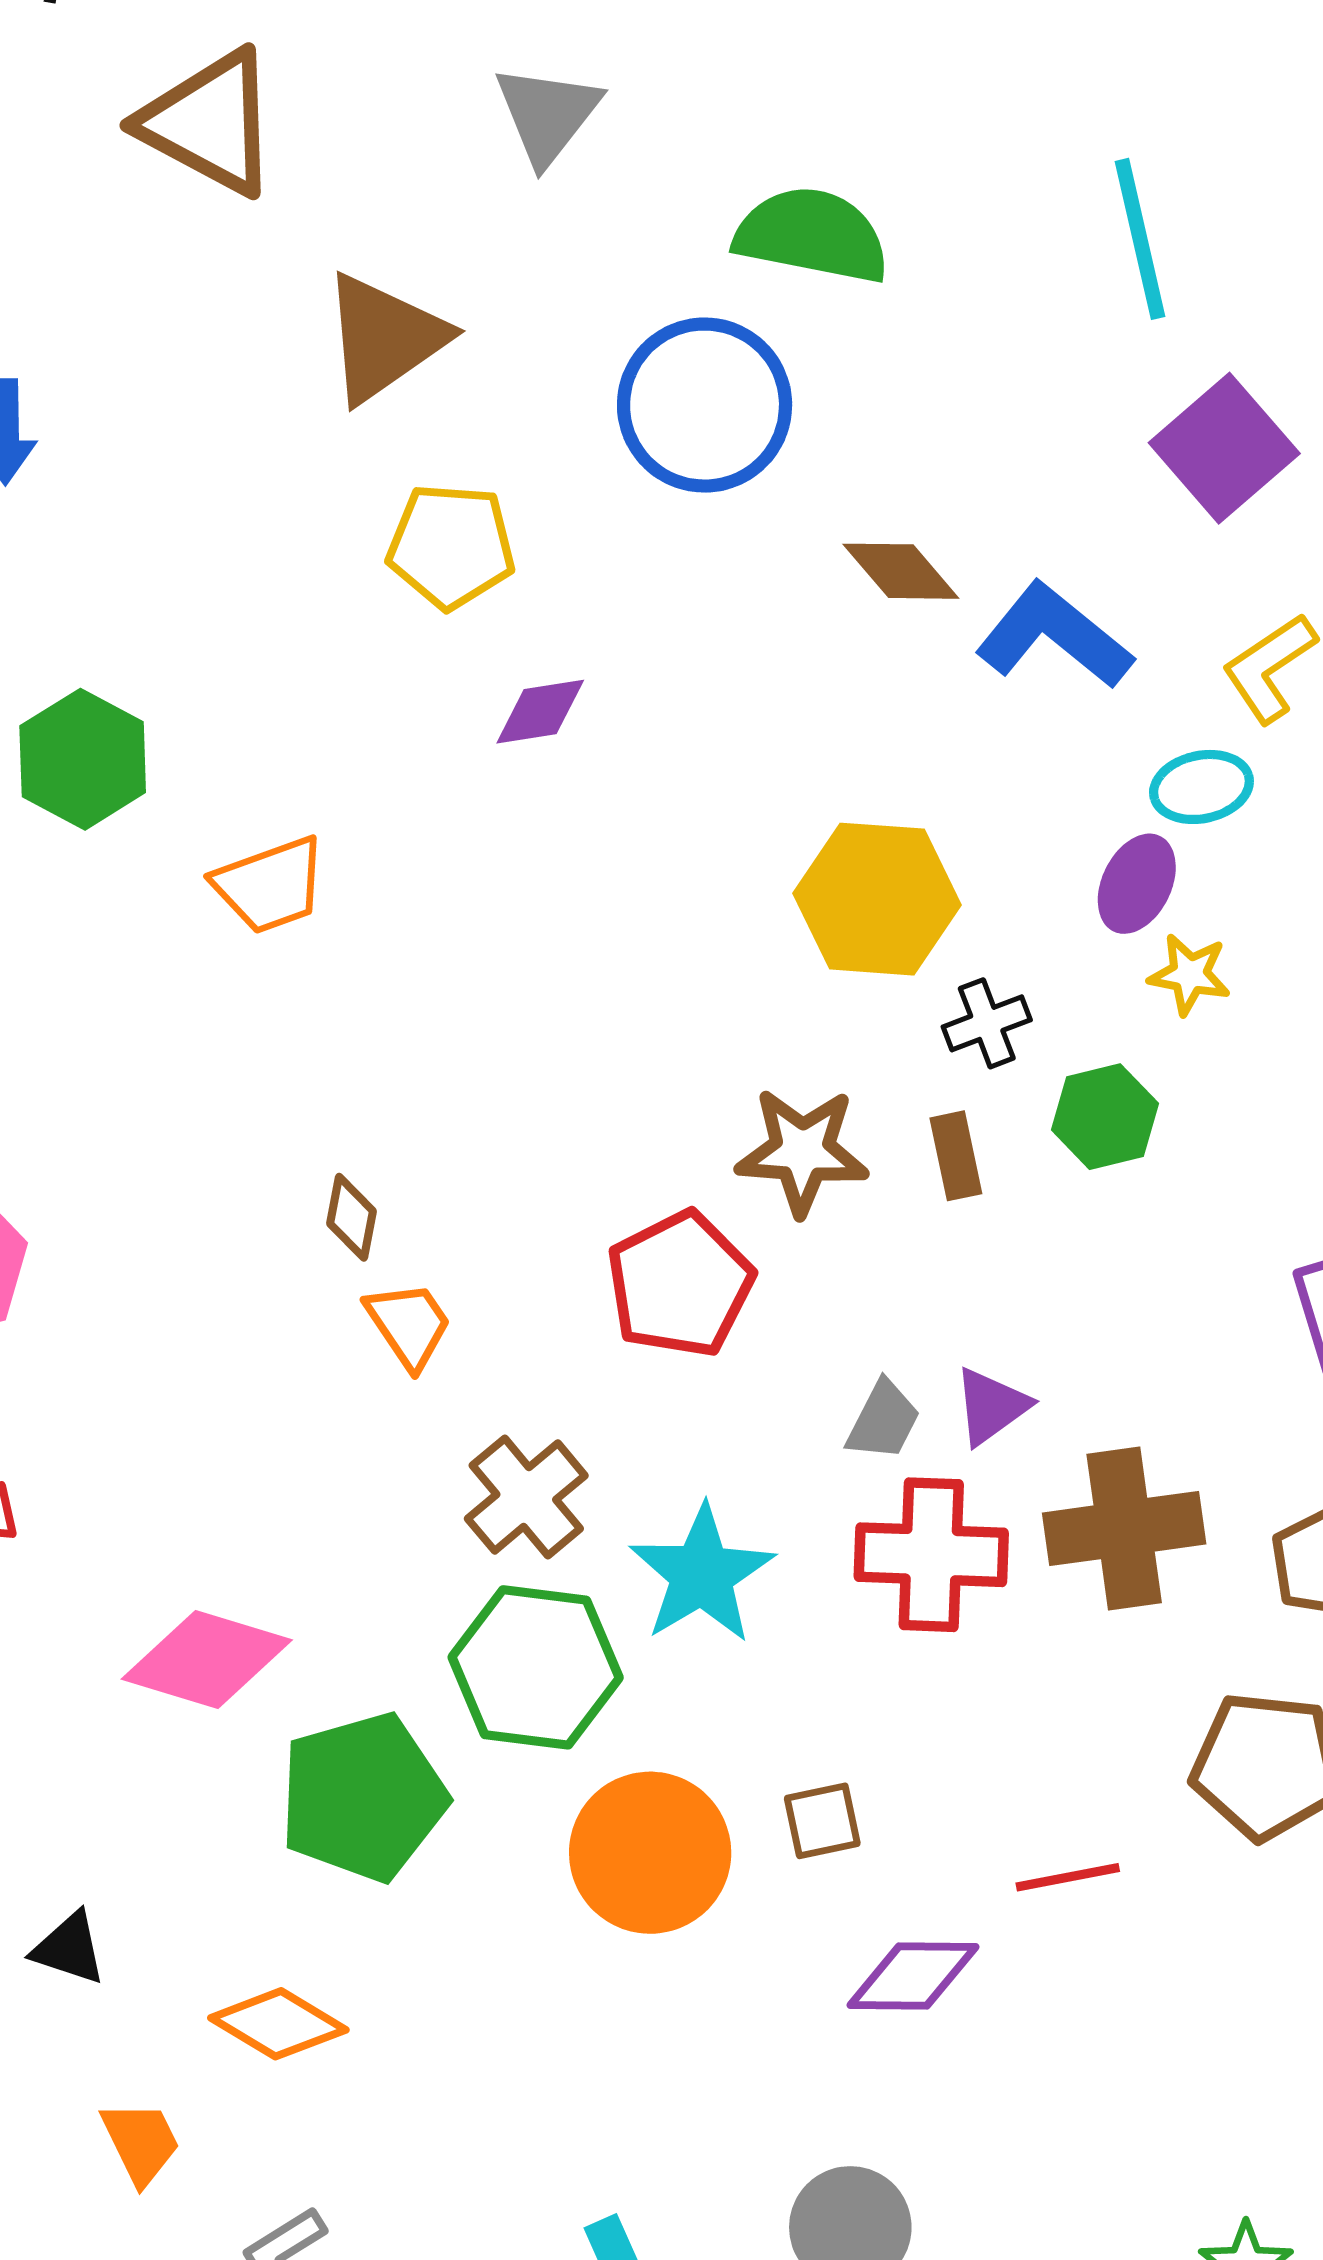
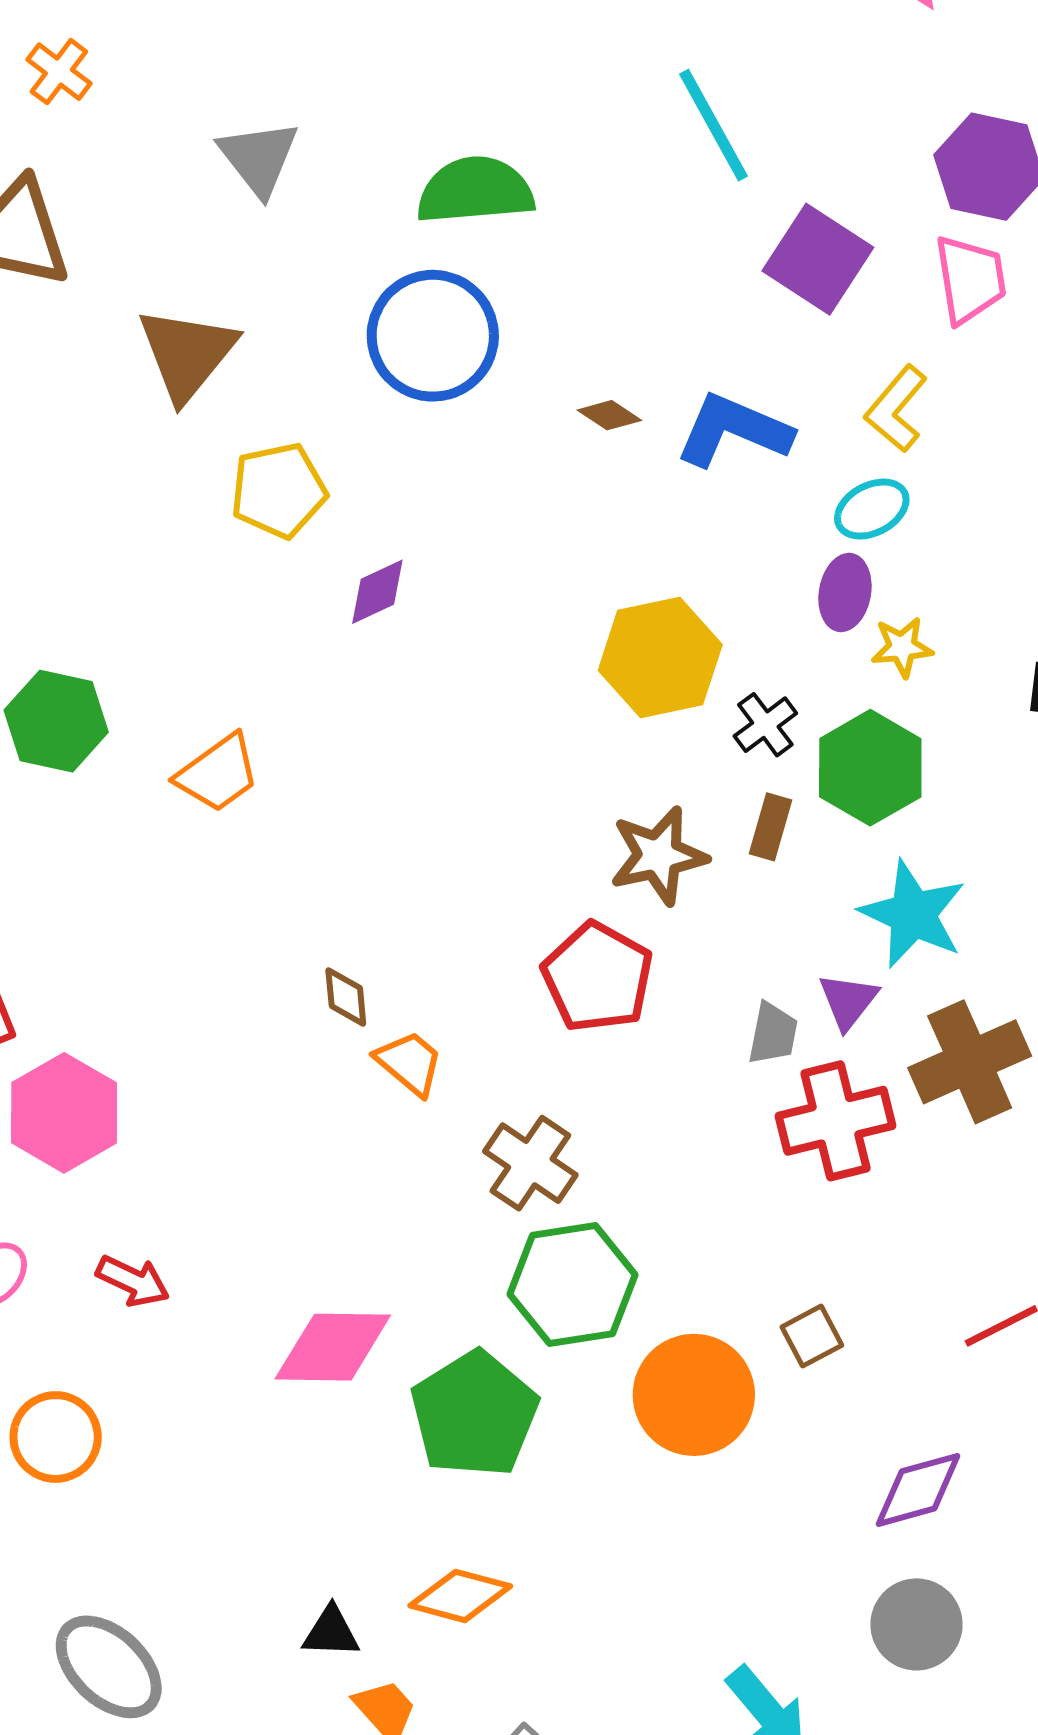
brown diamond: (901, 571) -> (609, 415), size x0.7
green hexagon: (1105, 1117) -> (870, 768), size x1.4
brown rectangle: (956, 1156) -> (771, 827), turned 44
cyan star: (702, 1574) -> (913, 914), moved
black triangle: (69, 1948) -> (331, 1632), moved
purple diamond: (913, 1976) -> (918, 1490), moved

